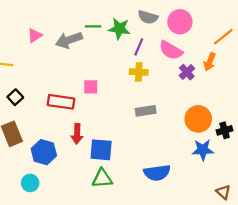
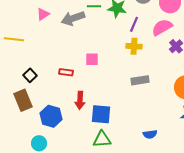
pink semicircle: (171, 50) -> (162, 27), turned 120
black square: (15, 97) -> (30, 75), moved
red rectangle: (61, 102) -> (66, 72), size x0.6
blue semicircle: (157, 173) -> (150, 134), size x0.6

